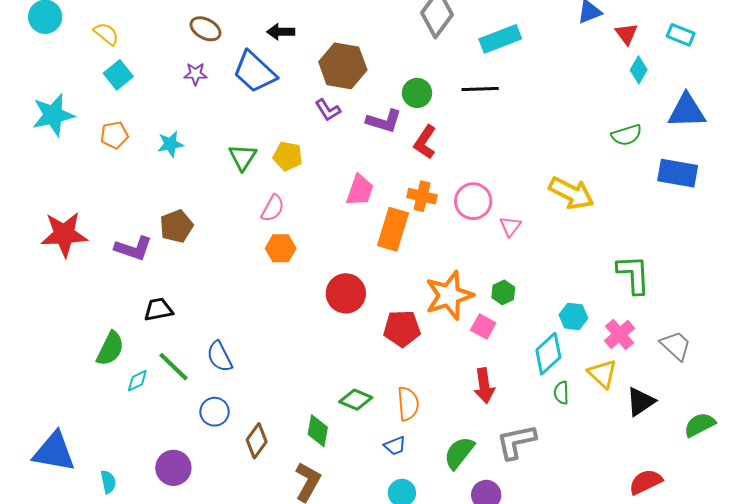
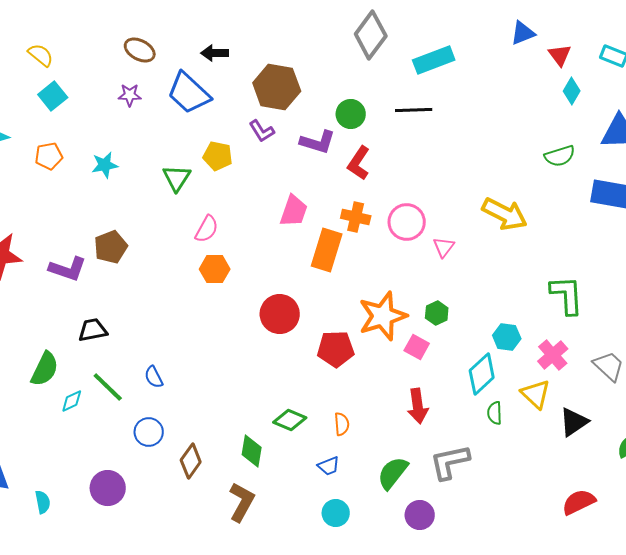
yellow pentagon: (288, 156) -> (218, 156), moved
blue semicircle: (220, 357) -> (154, 377), size x0.7
orange semicircle: (408, 404) -> (342, 424), size x0.7

